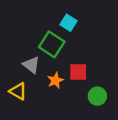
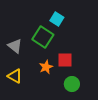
gray triangle: (31, 65) -> (15, 46), moved
green circle: (97, 96) -> (72, 84), moved

